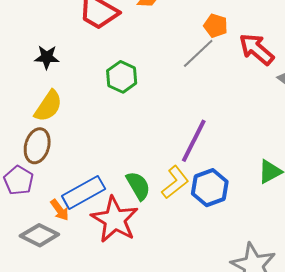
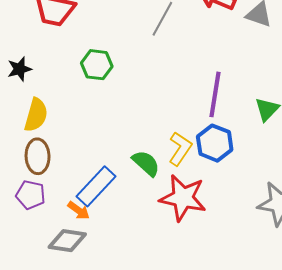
purple line: (194, 141) -> (215, 94), moved
red star: (115, 220) -> (183, 198), moved

